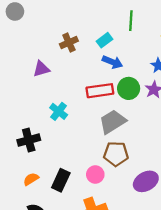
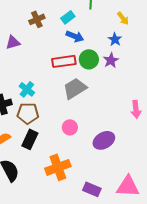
cyan cross: (59, 111) -> (27, 89), moved
brown pentagon: (116, 154) -> (28, 113), moved
pink circle: (95, 174) -> (70, 127), moved

